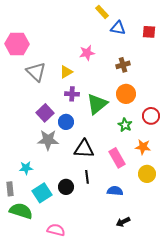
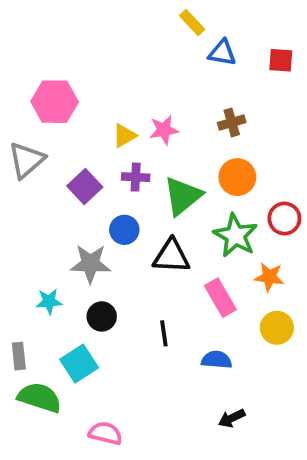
pink hexagon: (17, 44) -> (55, 102), moved
pink star: (87, 53) -> (164, 130), moved
gray triangle: (36, 72) -> (26, 160), moved, turned 35
purple square: (45, 113) -> (85, 186), moved
green star: (125, 125) -> (235, 235), size x1.6
black triangle: (84, 149) -> (171, 256), moved
cyan star: (26, 168) -> (49, 301), moved
black circle: (66, 187) -> (102, 316), moved

